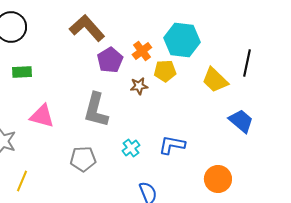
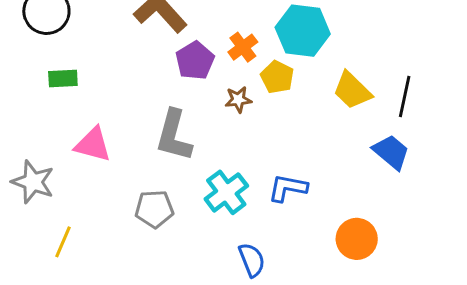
black line: (247, 63) -> (405, 97), moved
yellow pentagon: (165, 71) -> (277, 77), turned 30
cyan cross: (131, 148) -> (226, 192), size x1.6

